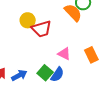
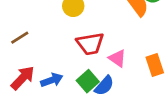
red trapezoid: (42, 29) -> (90, 44), moved

